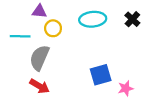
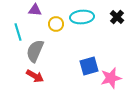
yellow circle: (53, 28) -> (56, 24), moved
cyan line: (20, 36) -> (18, 32), turned 72
pink star: (126, 88) -> (111, 78), size x1.5

